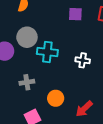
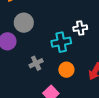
cyan cross: (47, 52) -> (61, 42), moved

